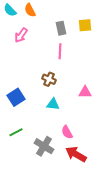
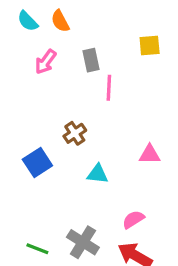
gray rectangle: (61, 28) -> (91, 60), moved
brown cross: (49, 79) -> (75, 133), moved, turned 32
green line: (16, 132) -> (37, 249), moved, turned 48
pink semicircle: (67, 132) -> (133, 219), moved, turned 88

